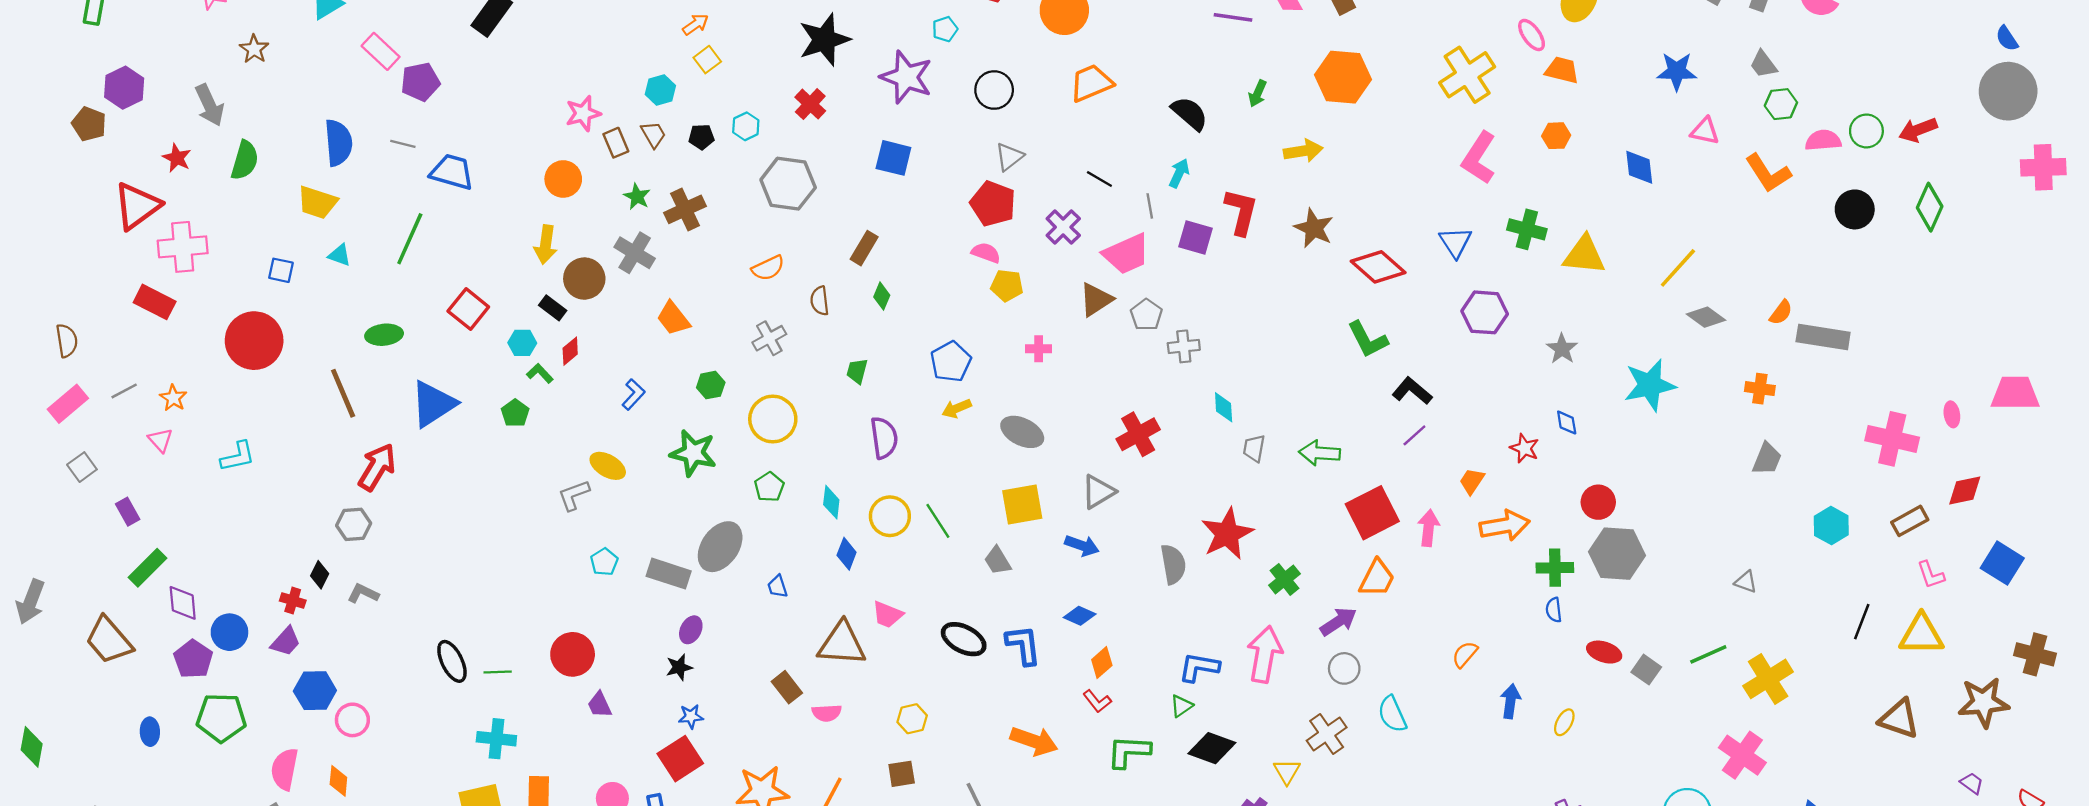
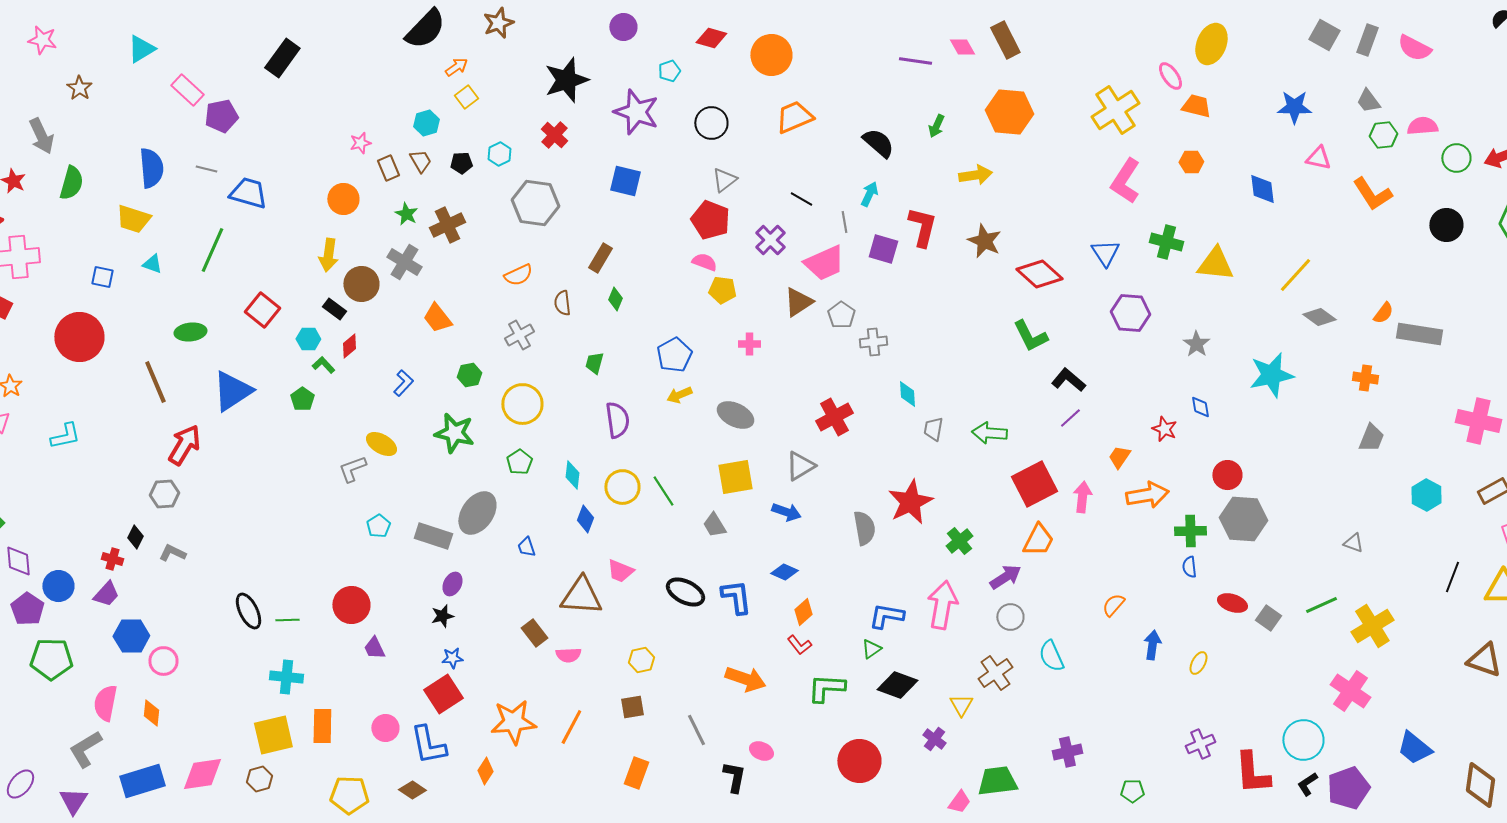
pink star: (583, 113) -> (360, 143), size x0.7
pink semicircle: (1823, 140) -> (1422, 126), moved

